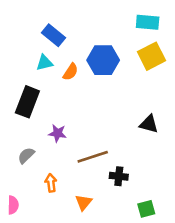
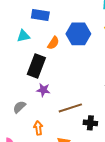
blue rectangle: (54, 35) -> (40, 15), turned -30
cyan triangle: (44, 63) -> (23, 36), moved
black rectangle: (27, 102) -> (36, 66), moved

